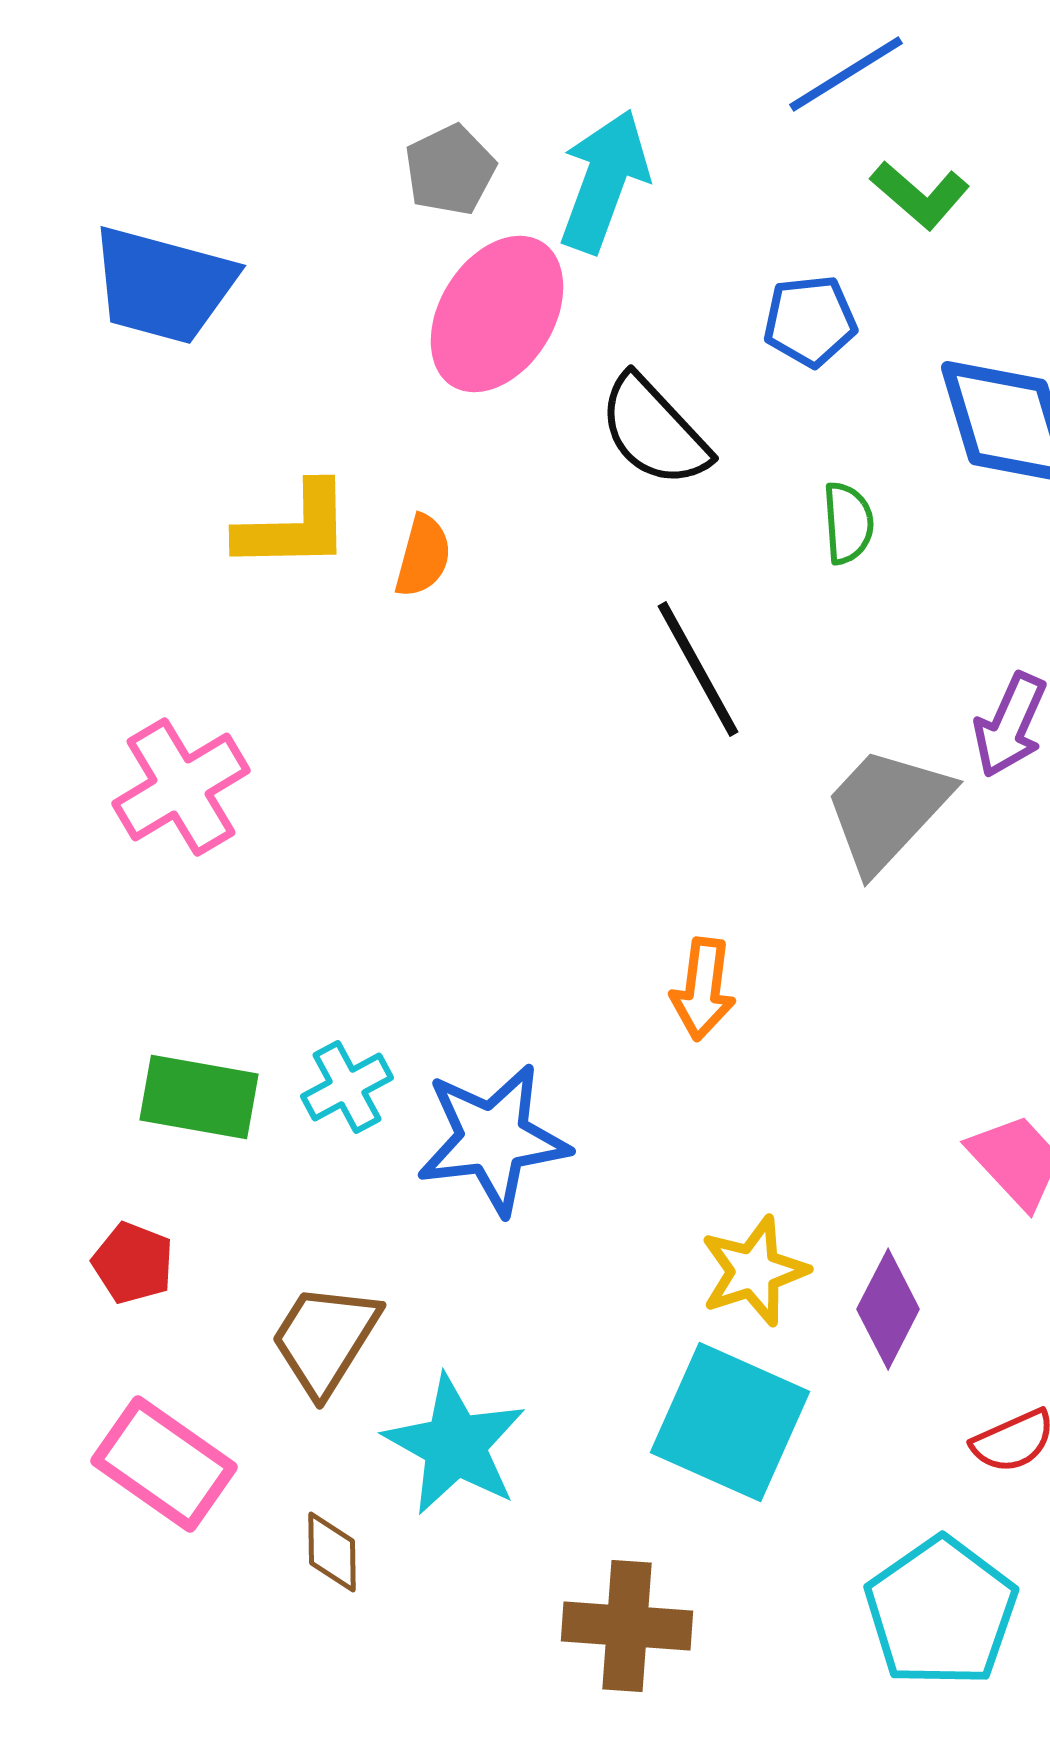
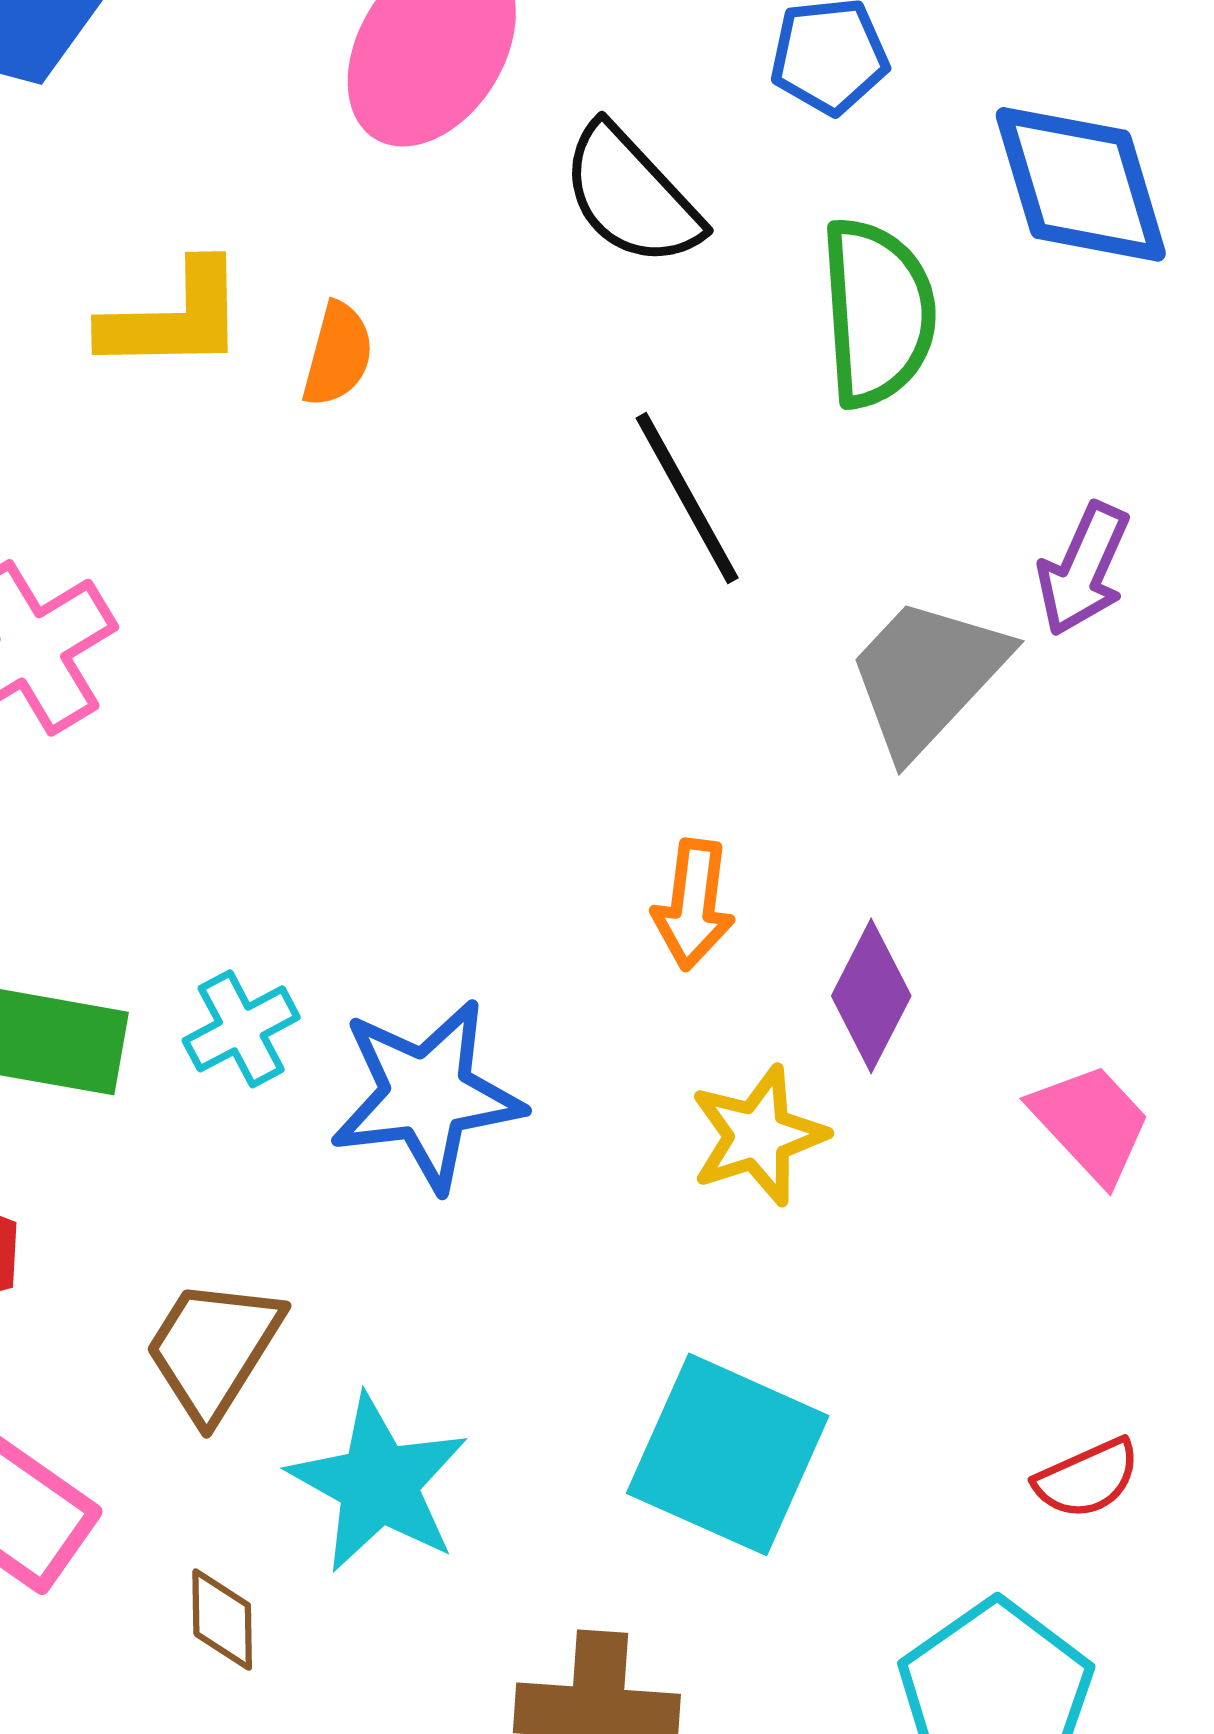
green semicircle: (848, 523) -> (878, 313), size x1.8
yellow star: (754, 1271) -> (758, 1136), moved
purple diamond: (888, 1309) -> (871, 996), moved

